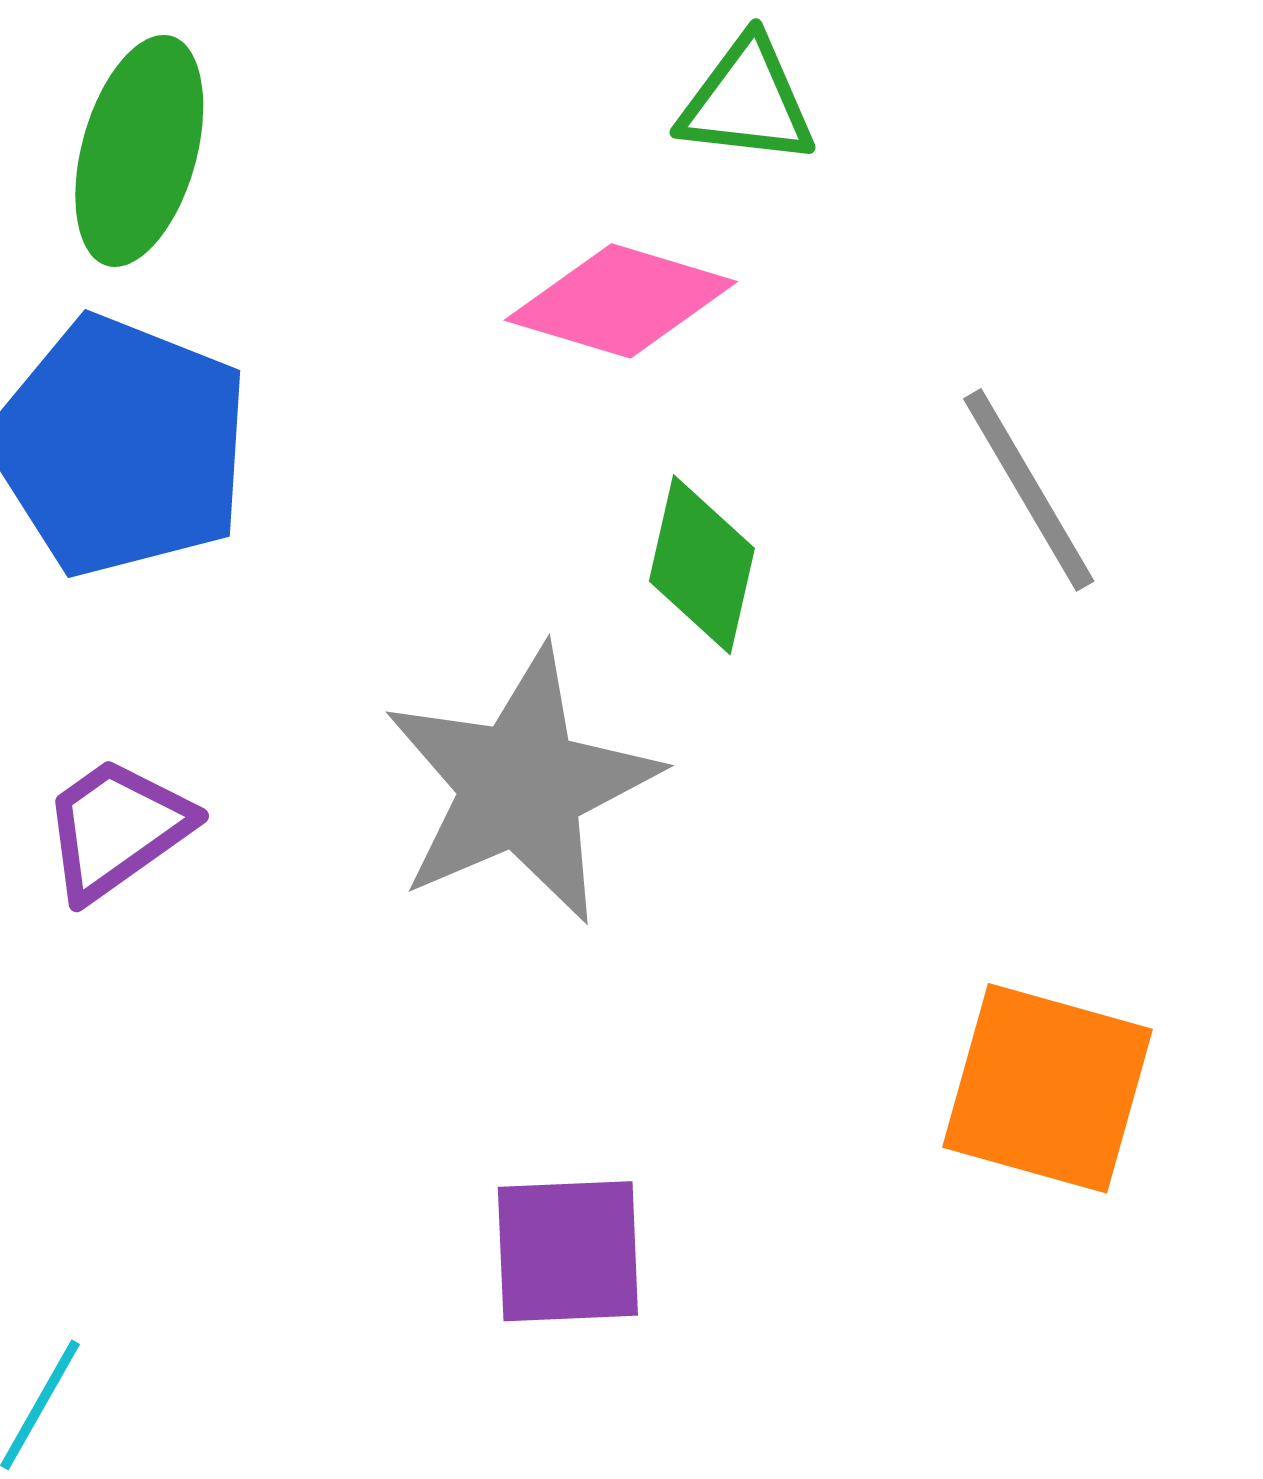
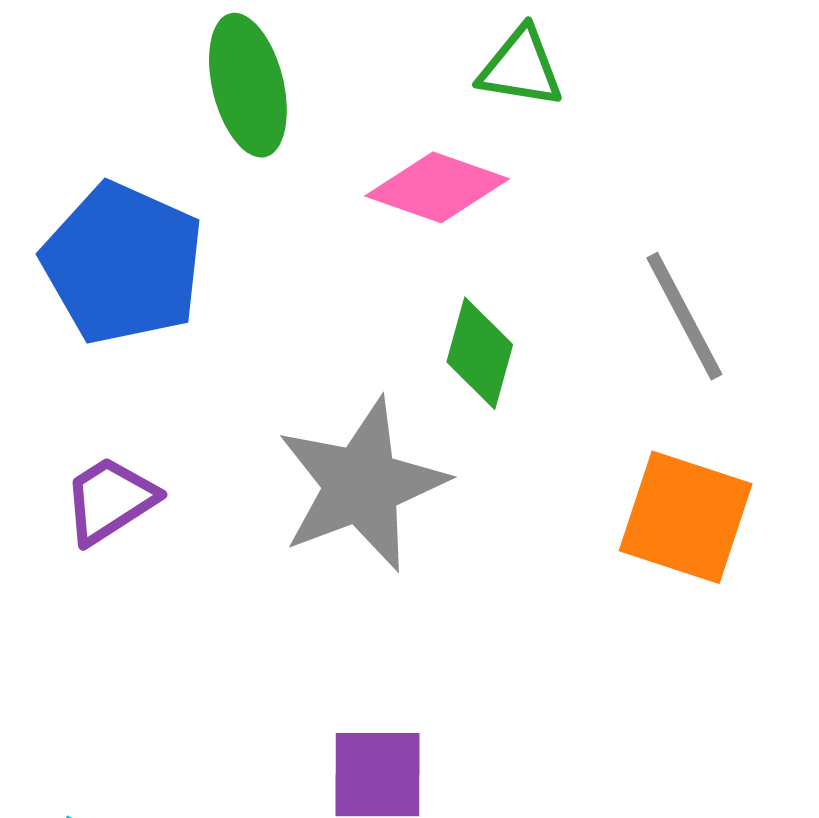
green ellipse: (139, 151) -> (248, 85), moved, turned -32
orange square: (1047, 1088) -> (686, 517), moved

